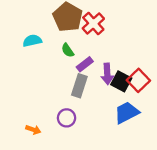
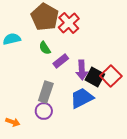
gray rectangle: (79, 86) -> (46, 92), moved
blue trapezoid: (127, 113) -> (82, 98), moved

